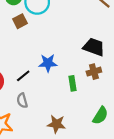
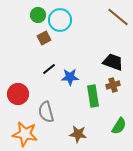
black line: (23, 76) -> (49, 69), moved
green rectangle: (72, 83) -> (93, 96), size x1.5
gray semicircle: (22, 101) -> (46, 112), size x1.5

